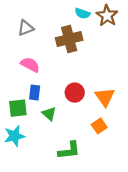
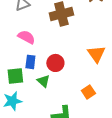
red circle: (75, 93) -> (55, 63), moved
orange triangle: (105, 97) -> (96, 54), moved

